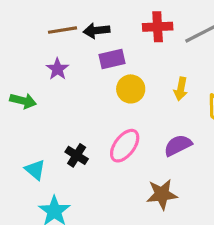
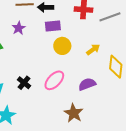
yellow arrow: (181, 89) -> (93, 50), turned -144
brown star: (162, 194) -> (74, 113), turned 30

